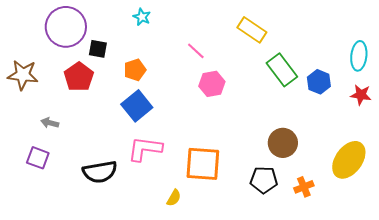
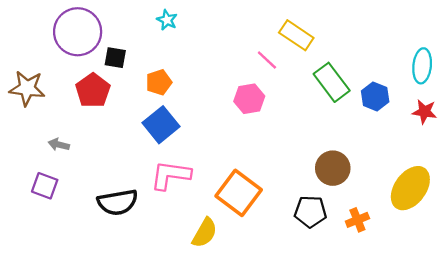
pink line: (196, 51) -> (267, 60), moved
orange square: (203, 164) -> (239, 193), turned 33
yellow semicircle: (174, 198) -> (205, 233), size x1.5

